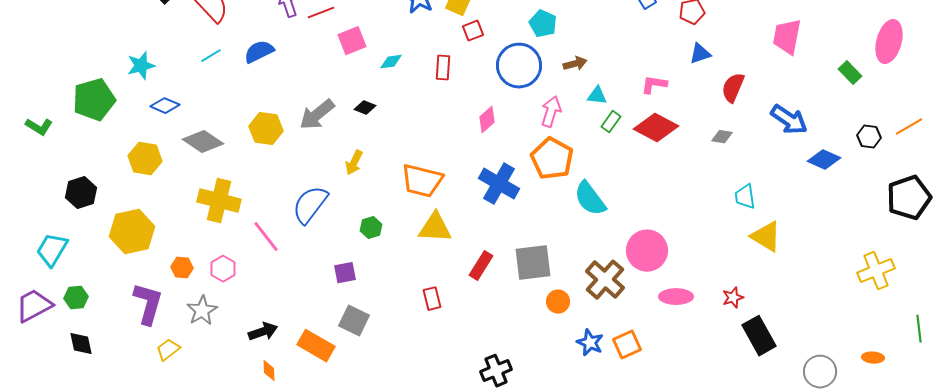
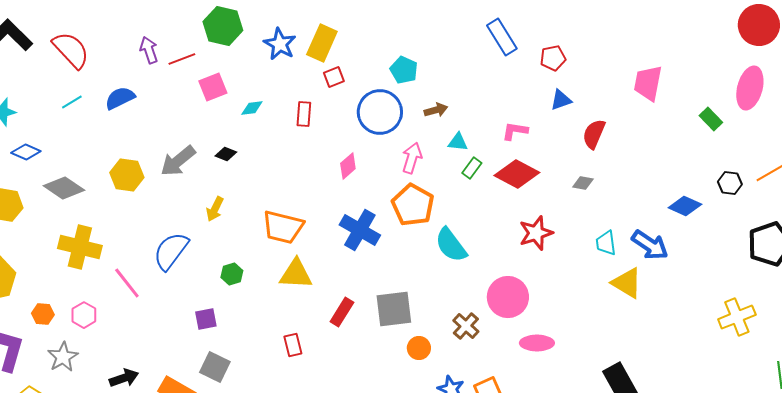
blue arrow: (789, 120) -> (650, 245), moved
brown cross: (605, 280) -> (466, 326), size x0.7
red star: (733, 298) -> (536, 233), moved, size x1.6

